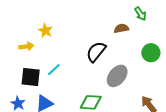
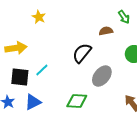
yellow star: (45, 31) -> (39, 17), moved
yellow arrow: (26, 46) -> (16, 48), size x1.5

